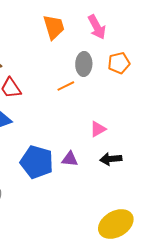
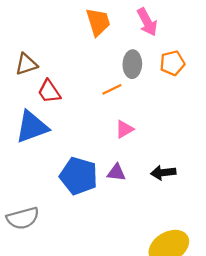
pink triangle: (98, 129) -> (124, 129), moved

